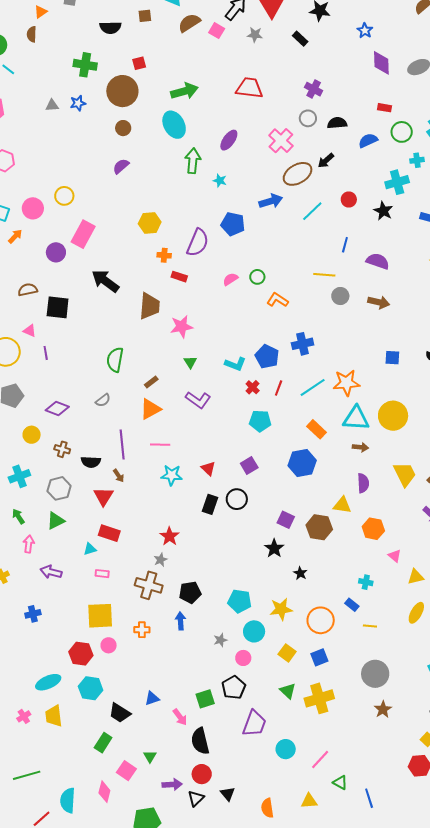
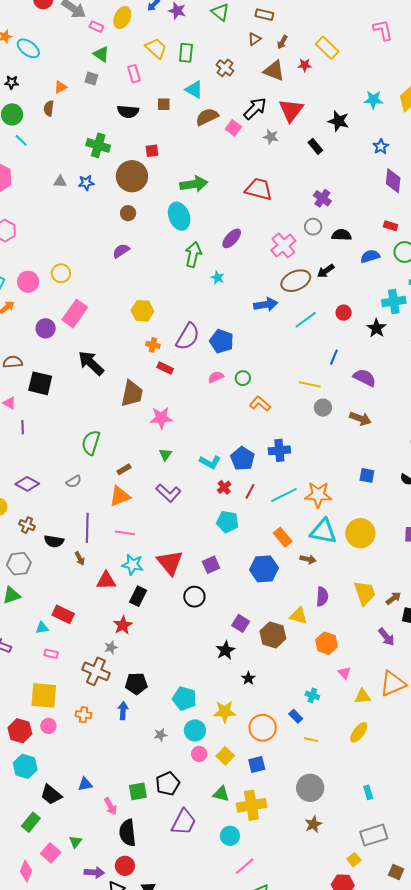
blue pentagon: (233, 224) -> (222, 341), moved
brown arrow: (360, 447) -> (308, 559), moved
red triangle: (208, 468) -> (170, 562), size x1.8
red triangle: (103, 496) -> (106, 581), moved, turned 50
black rectangle: (210, 504) -> (138, 596), moved
pink circle: (243, 658) -> (199, 754), moved
green triangle: (288, 691) -> (221, 794), turned -36
cyan circle: (286, 749) -> (230, 836), moved

